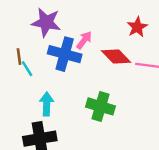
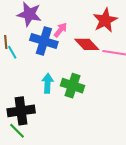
red star: (137, 27) -> (105, 20), size x1.4
cyan arrow: (47, 104) -> (48, 83), moved

